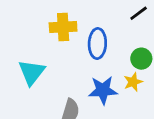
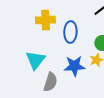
cyan triangle: (32, 72) -> (35, 60), moved

